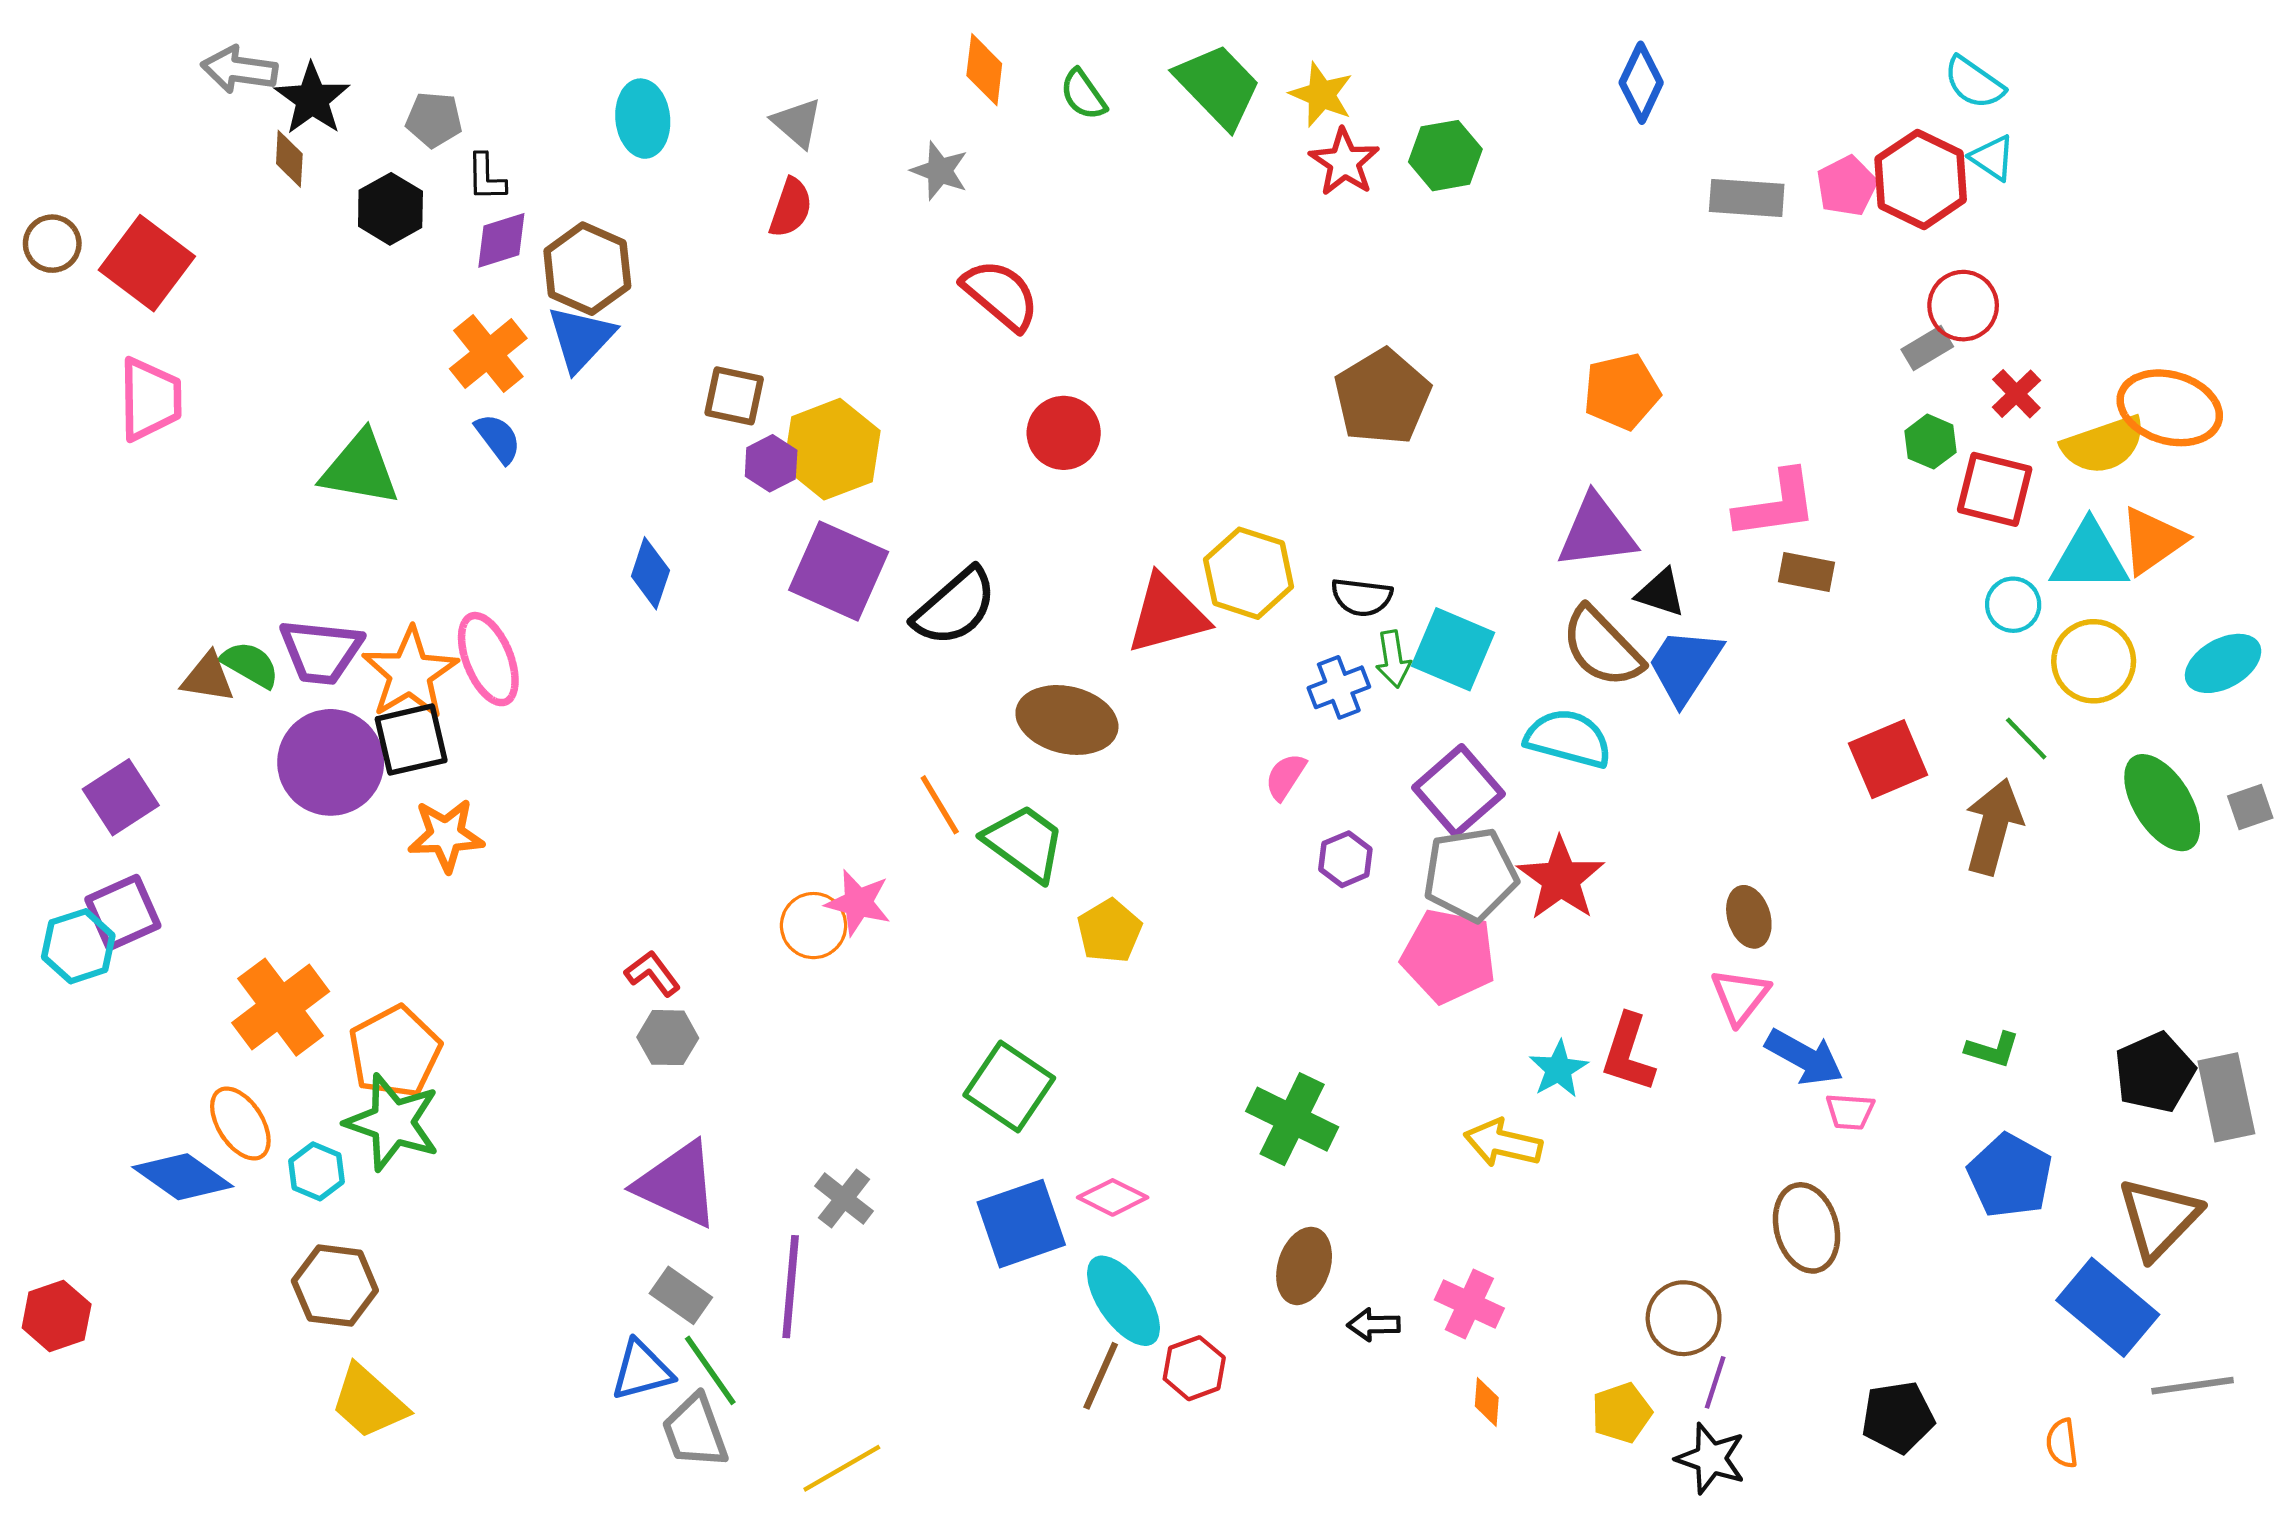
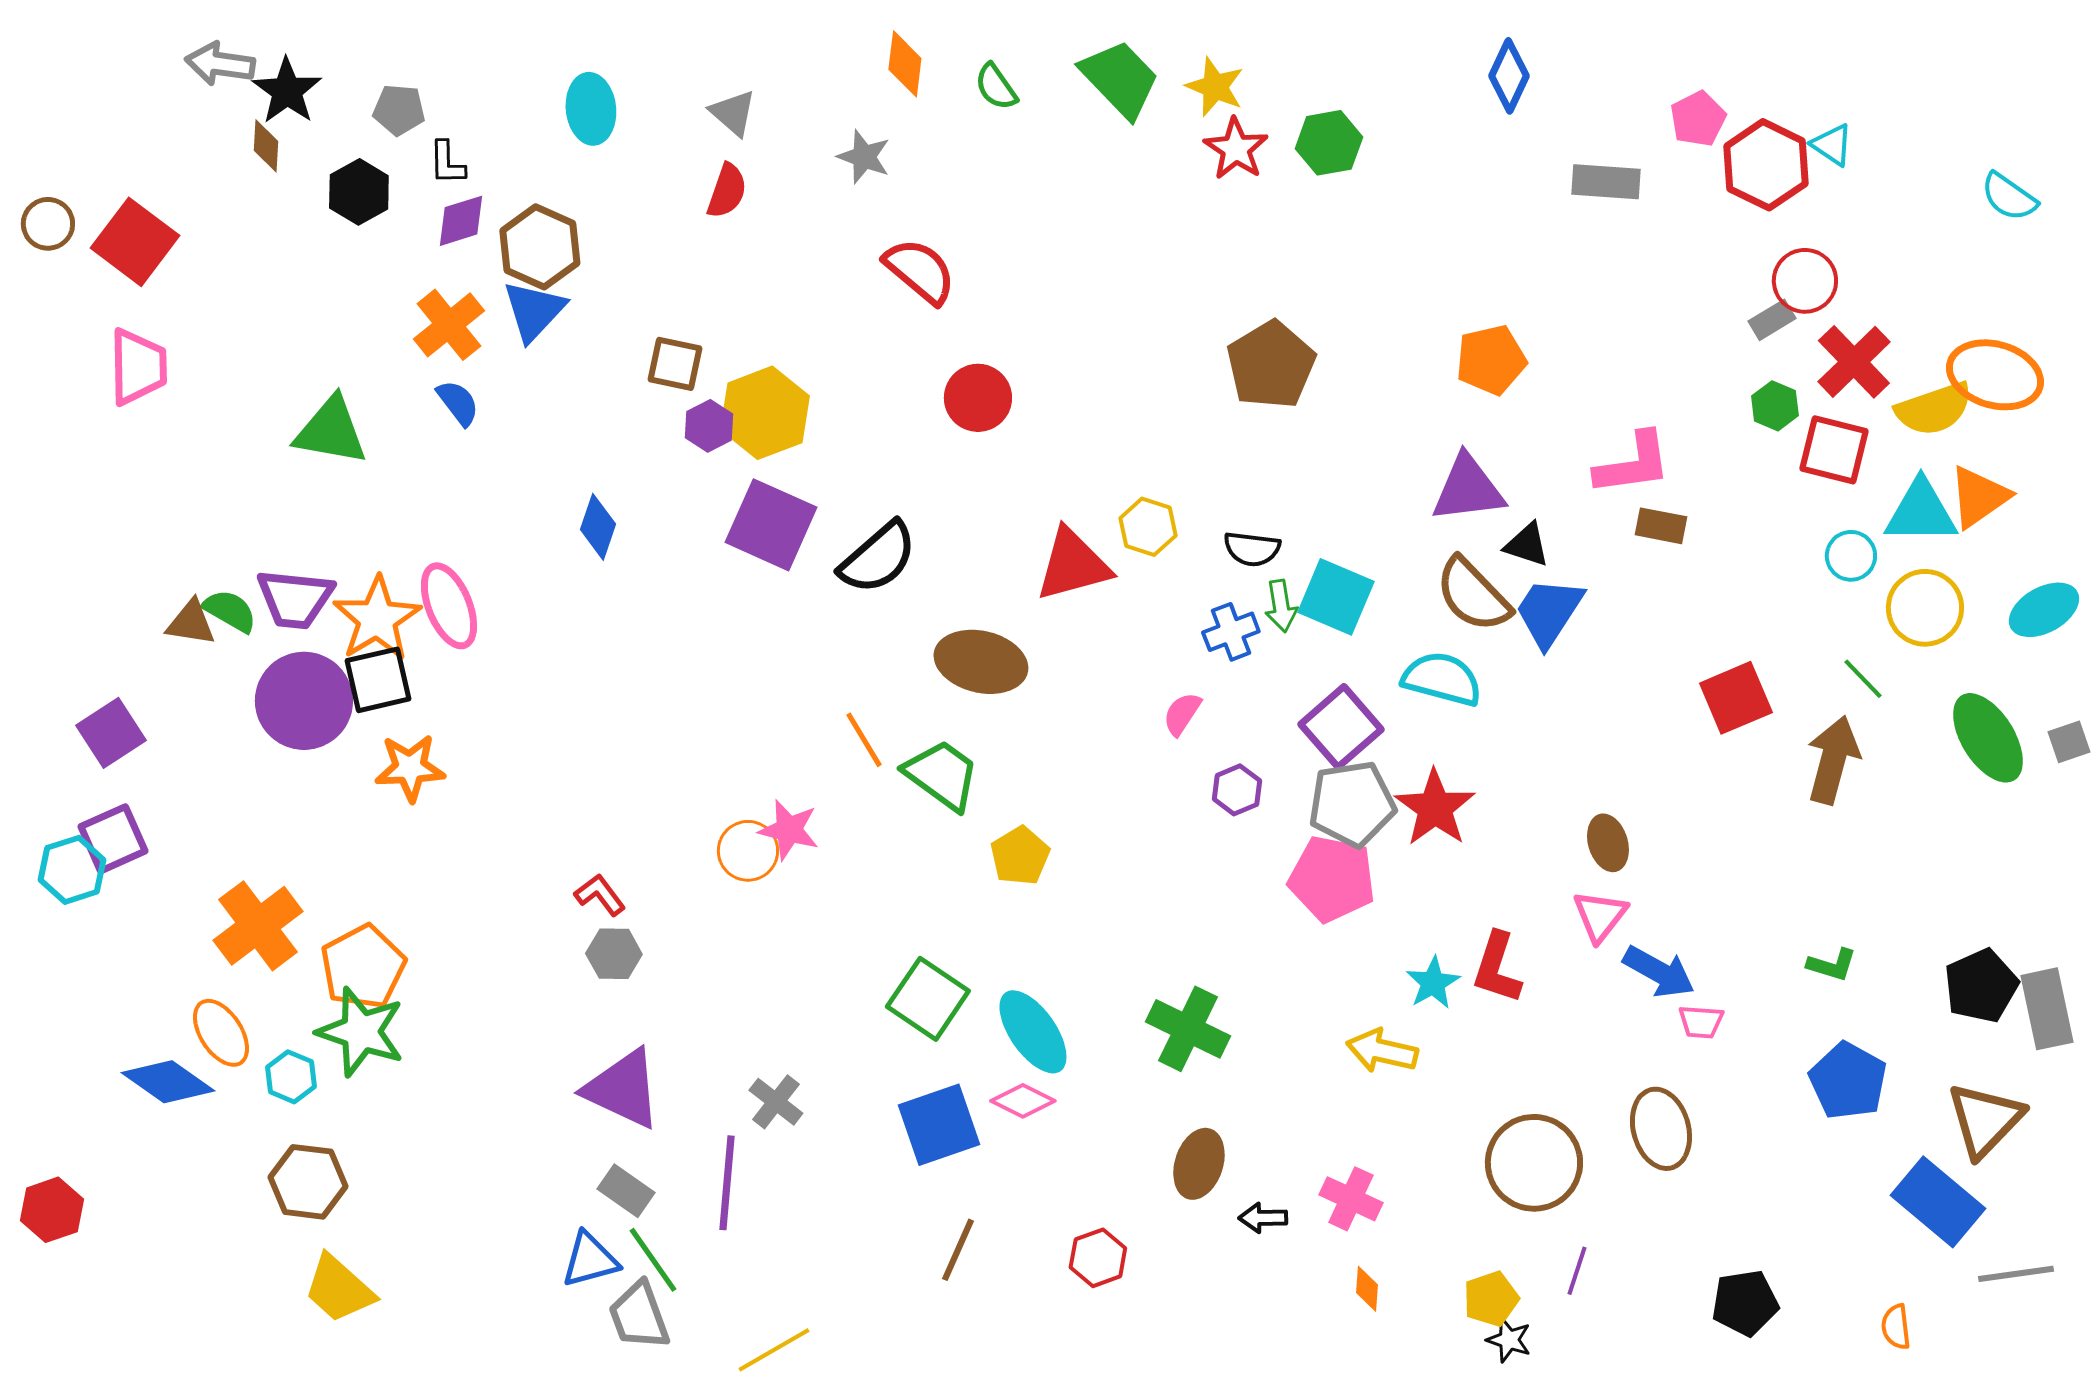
cyan semicircle: (1974, 83) -> (2009, 197), moved
pink pentagon: (1847, 186) -> (1698, 119), moved
red cross: (2016, 394) -> (1854, 362), size x1.6
yellow hexagon: (1249, 573) -> (1148, 527), size x0.7
cyan ellipse: (1123, 1301) -> (1033, 1032), moved
brown circle: (1684, 1318) -> (1534, 1163), moved, size x1.4
brown line: (1101, 1376) -> (958, 1250), moved
black star: (1711, 1458) -> (1509, 1340), moved, size x0.7

